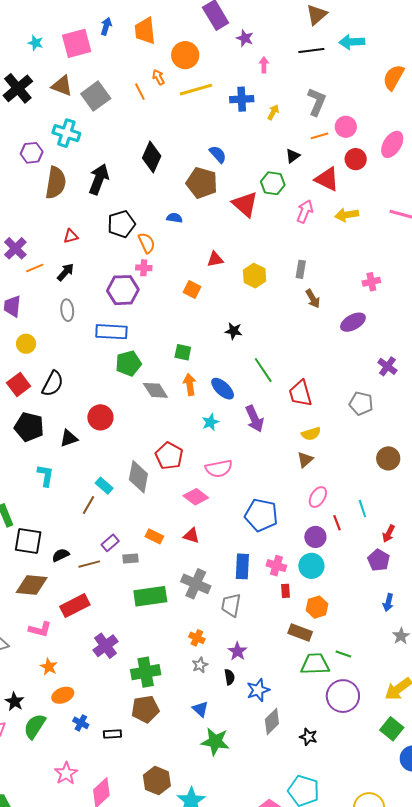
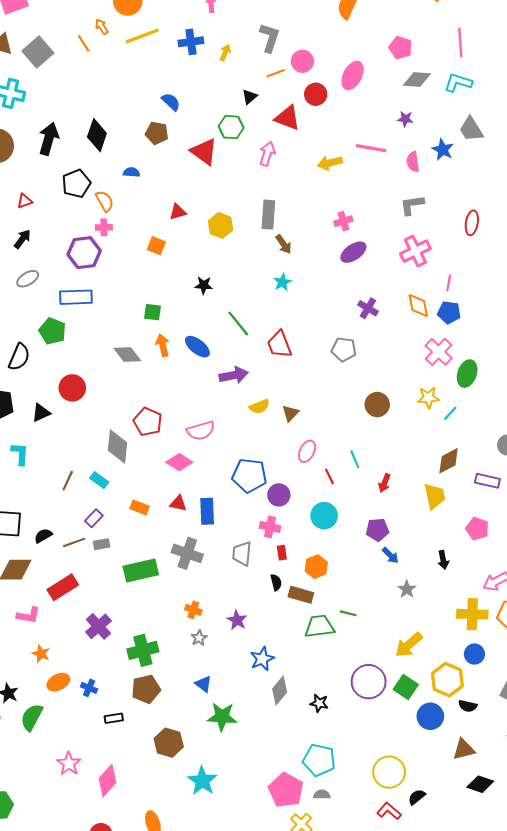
black diamond: (152, 157) -> (97, 135), moved
brown pentagon: (202, 183) -> (157, 133), size x0.7
yellow arrow: (347, 215) -> (330, 163), moved
gray rectangle: (301, 269) -> (268, 215), size x1.5
gray ellipse: (67, 310) -> (28, 279), turned 70
purple ellipse: (353, 322) -> (353, 252), moved
green pentagon: (128, 363) -> (52, 331), moved, turned -30
purple arrow: (255, 419) -> (234, 375), turned -72
cyan star: (210, 422) -> (282, 282), moved
yellow semicircle: (311, 434) -> (259, 406), moved
cyan rectangle: (104, 486) -> (99, 480), moved
purple circle: (315, 537) -> (279, 495), moved
gray rectangle: (131, 559) -> (102, 544), moved
purple pentagon: (379, 560) -> (377, 530), moved, turned -30
blue rectangle: (242, 566) -> (207, 511), moved
cyan circle: (311, 566) -> (324, 516), moved
blue arrow: (388, 603) -> (390, 555), turned -54
gray trapezoid: (231, 605) -> (242, 554), moved
black semicircle: (230, 677) -> (276, 582), moved
purple circle: (343, 696) -> (369, 682), moved
blue cross: (81, 723) -> (89, 688), moved
brown hexagon: (157, 781) -> (169, 743), moved

